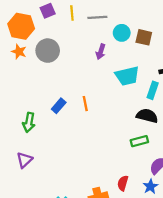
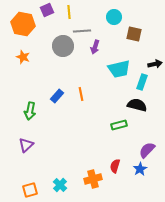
gray line: (97, 17) -> (82, 31), moved
cyan circle: (122, 33) -> (114, 17), moved
gray circle: (48, 51) -> (63, 46), moved
orange star: (19, 52) -> (23, 57), moved
green rectangle: (139, 141) -> (119, 125), moved

